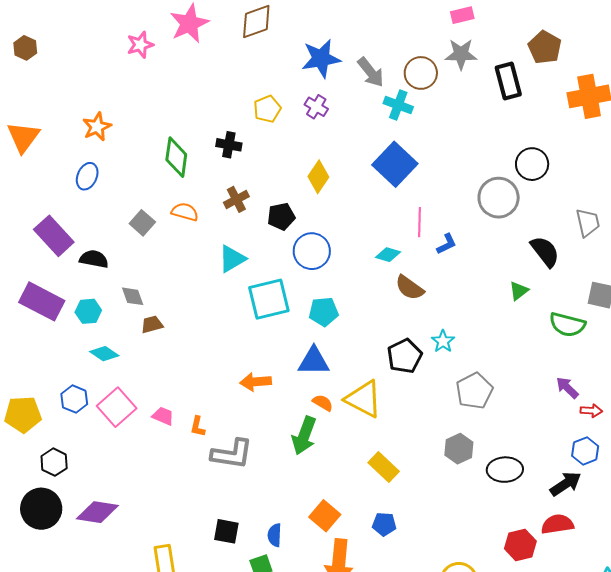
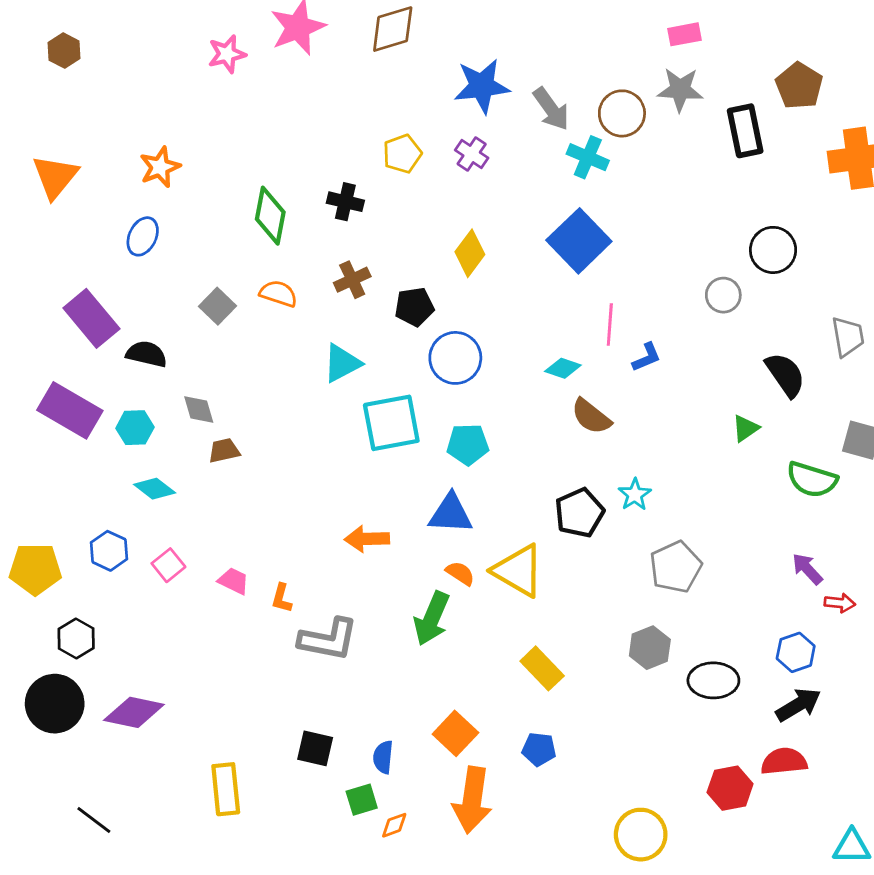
gray circle: (499, 198) -> (723, 295), size x0.6
pink square: (117, 407) -> (168, 565), size x0.6
blue hexagon: (585, 451) -> (796, 652), moved

